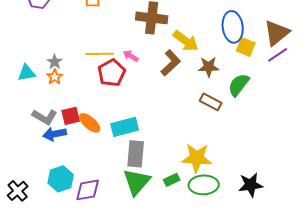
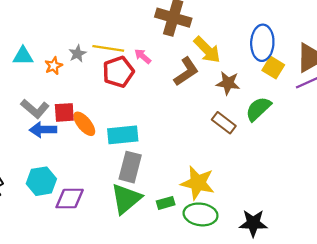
gray star: (55, 62) -> (77, 54), moved

